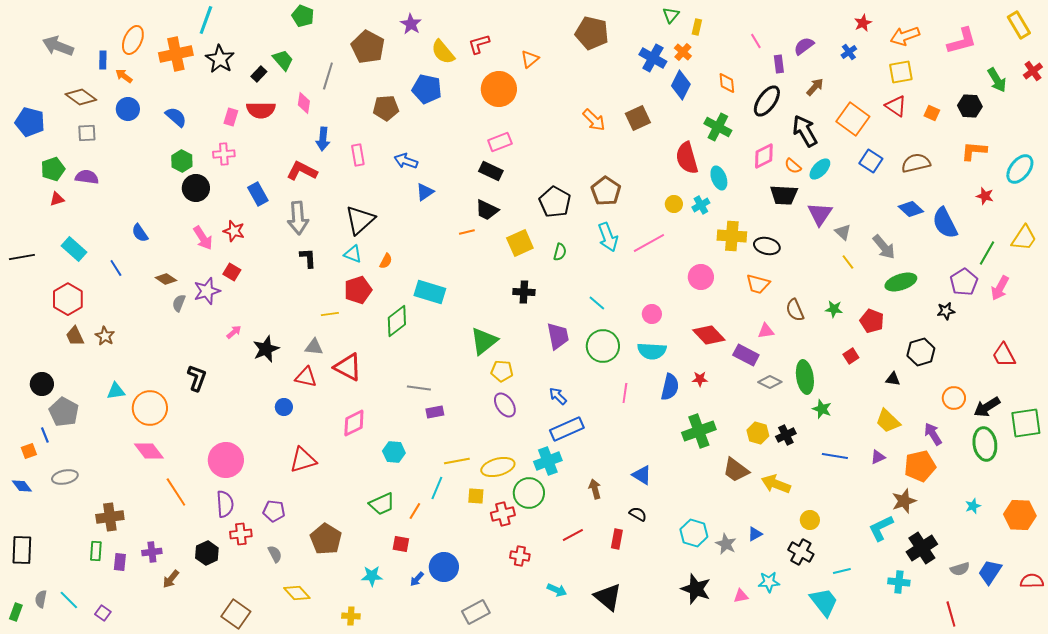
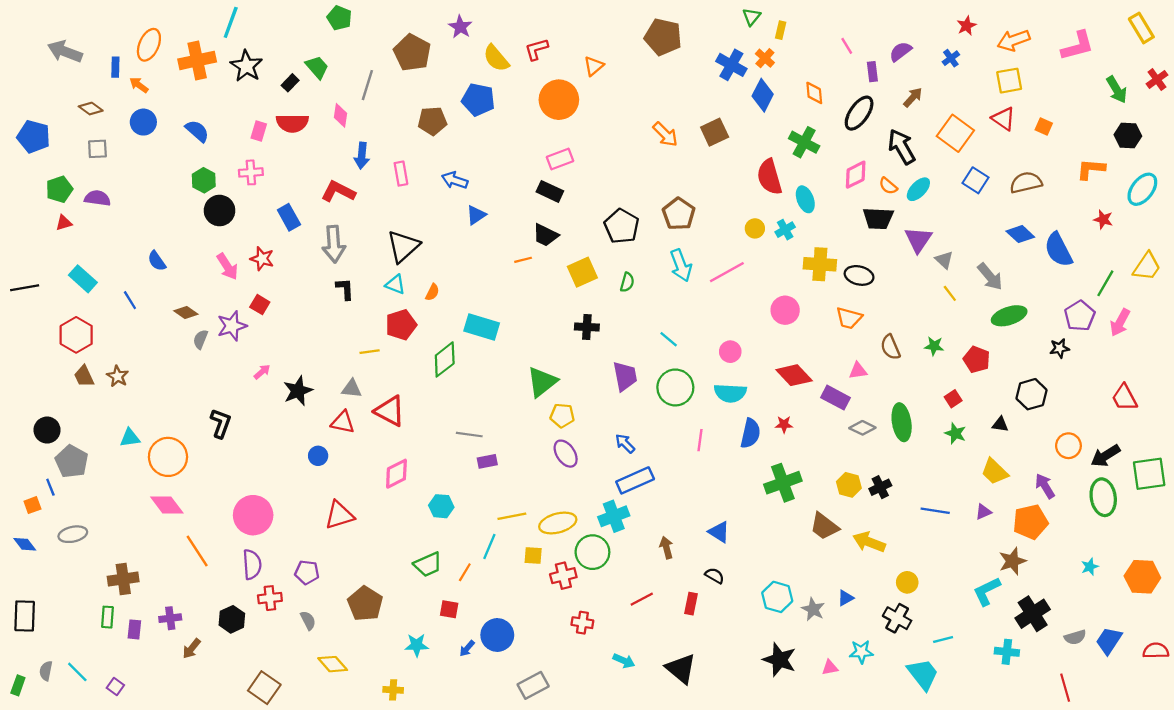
brown diamond: (81, 97) -> (91, 109), size x0.7
black hexagon: (970, 106) -> (1128, 135), moved
green star: (822, 409) -> (955, 433), moved

